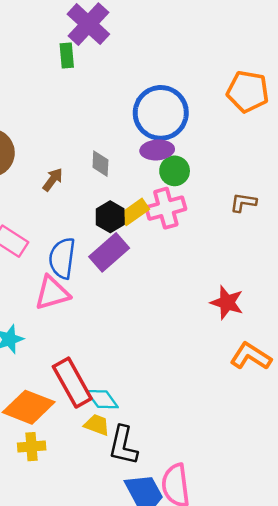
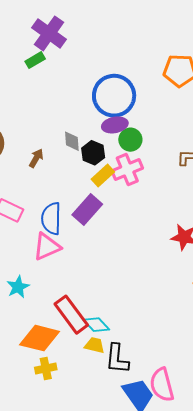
green rectangle: (67, 56) -> (35, 60), turned 72
black hexagon: (110, 217) -> (93, 153), moved

